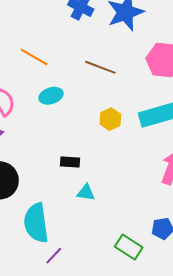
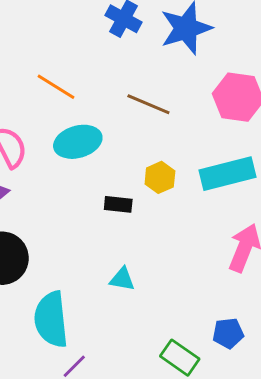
cyan ellipse: (51, 96) -> (78, 142), size x1.4
black rectangle: (70, 162) -> (118, 204), moved

